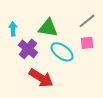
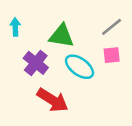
cyan arrow: (13, 29) -> (15, 27), moved

